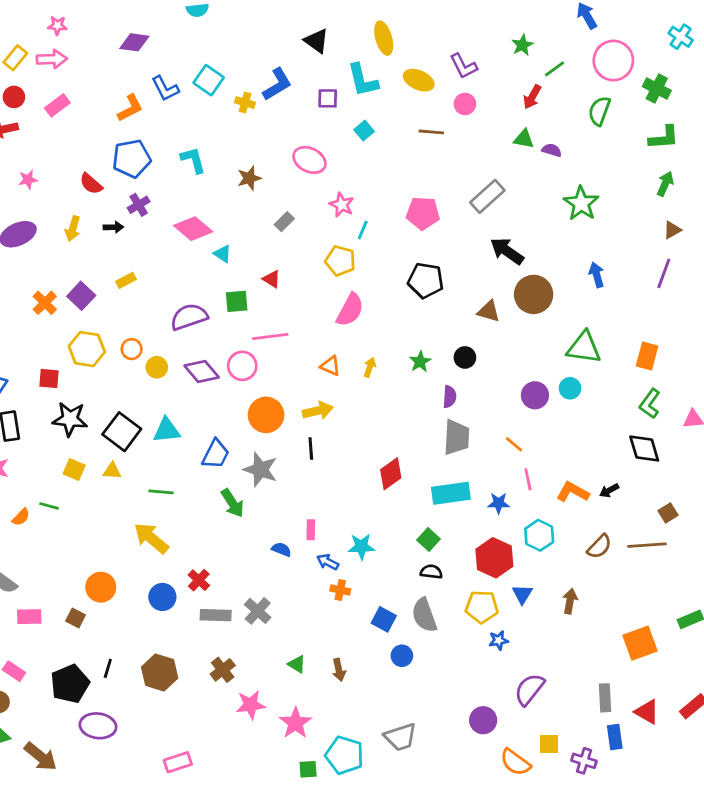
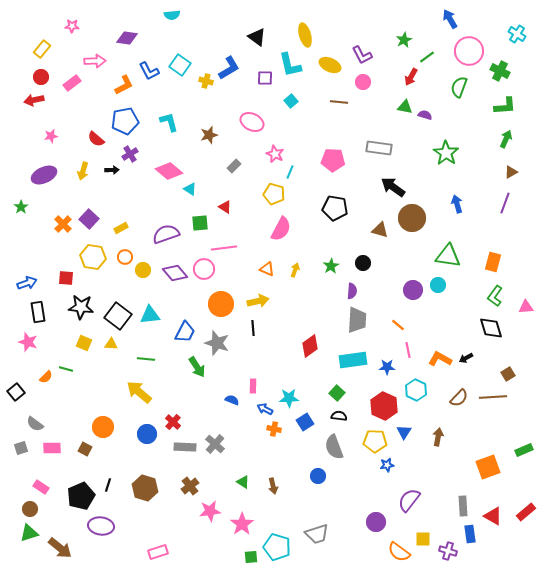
pink arrow: (52, 59) -> (95, 61), moved
gray rectangle: (487, 196) -> (379, 148), turned 50
yellow rectangle: (126, 280) -> (121, 228), moved
blue square: (384, 619) -> (305, 422), moved, turned 30

